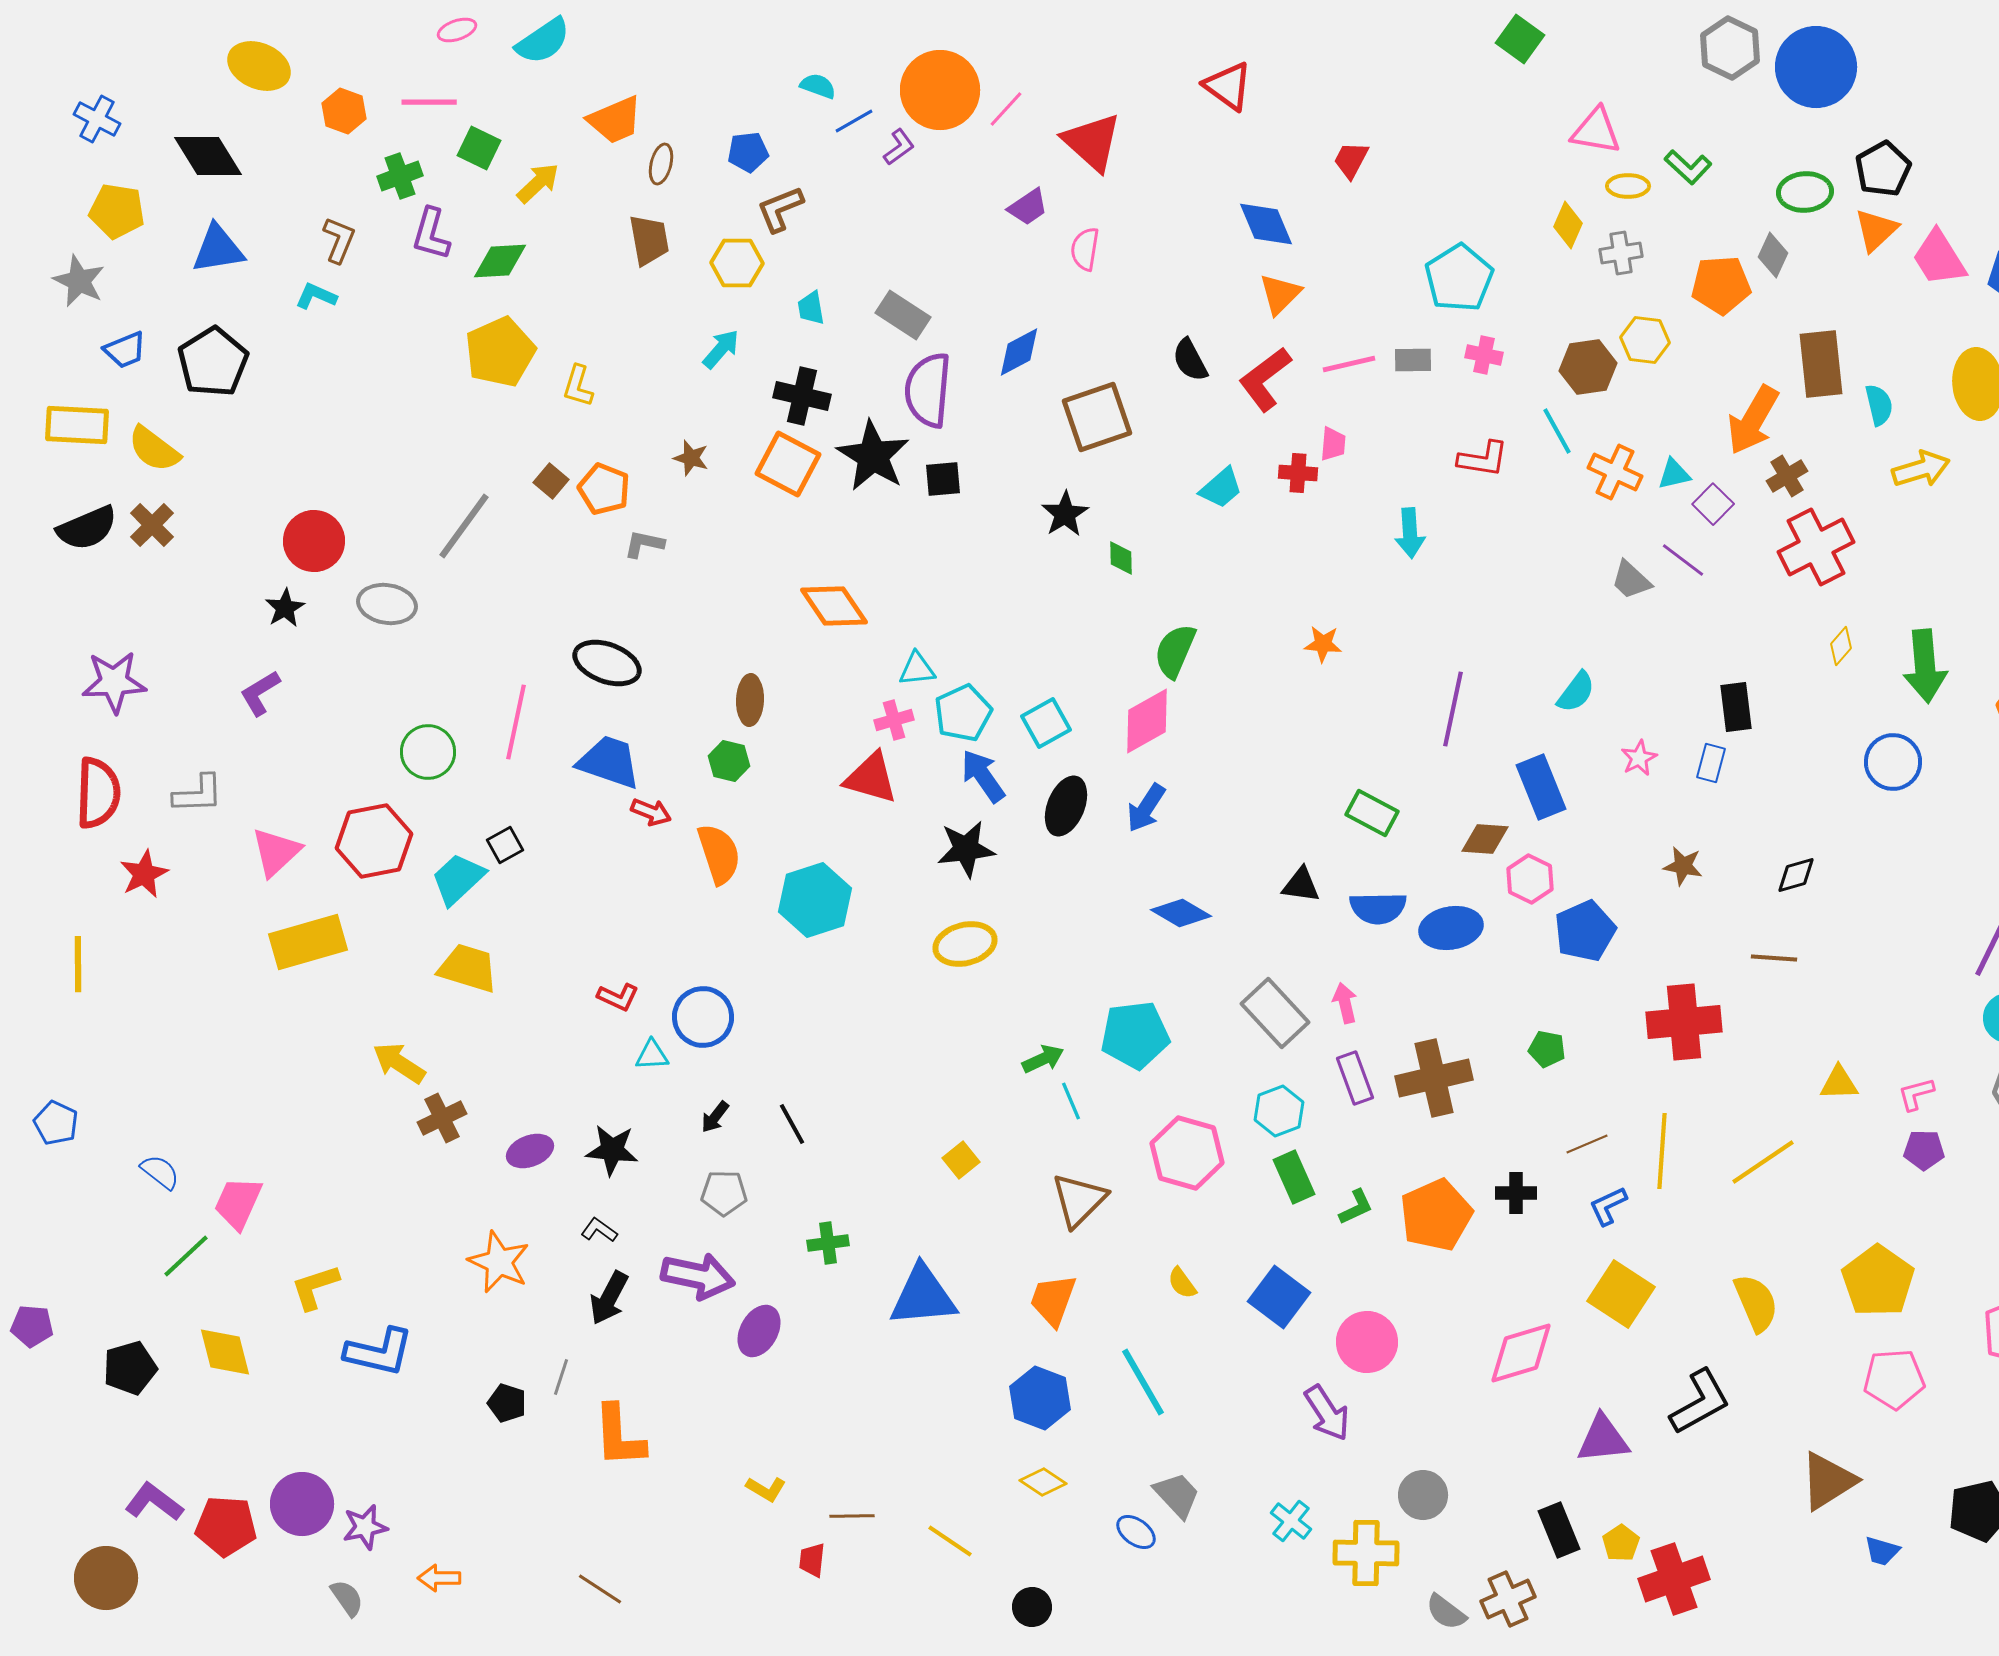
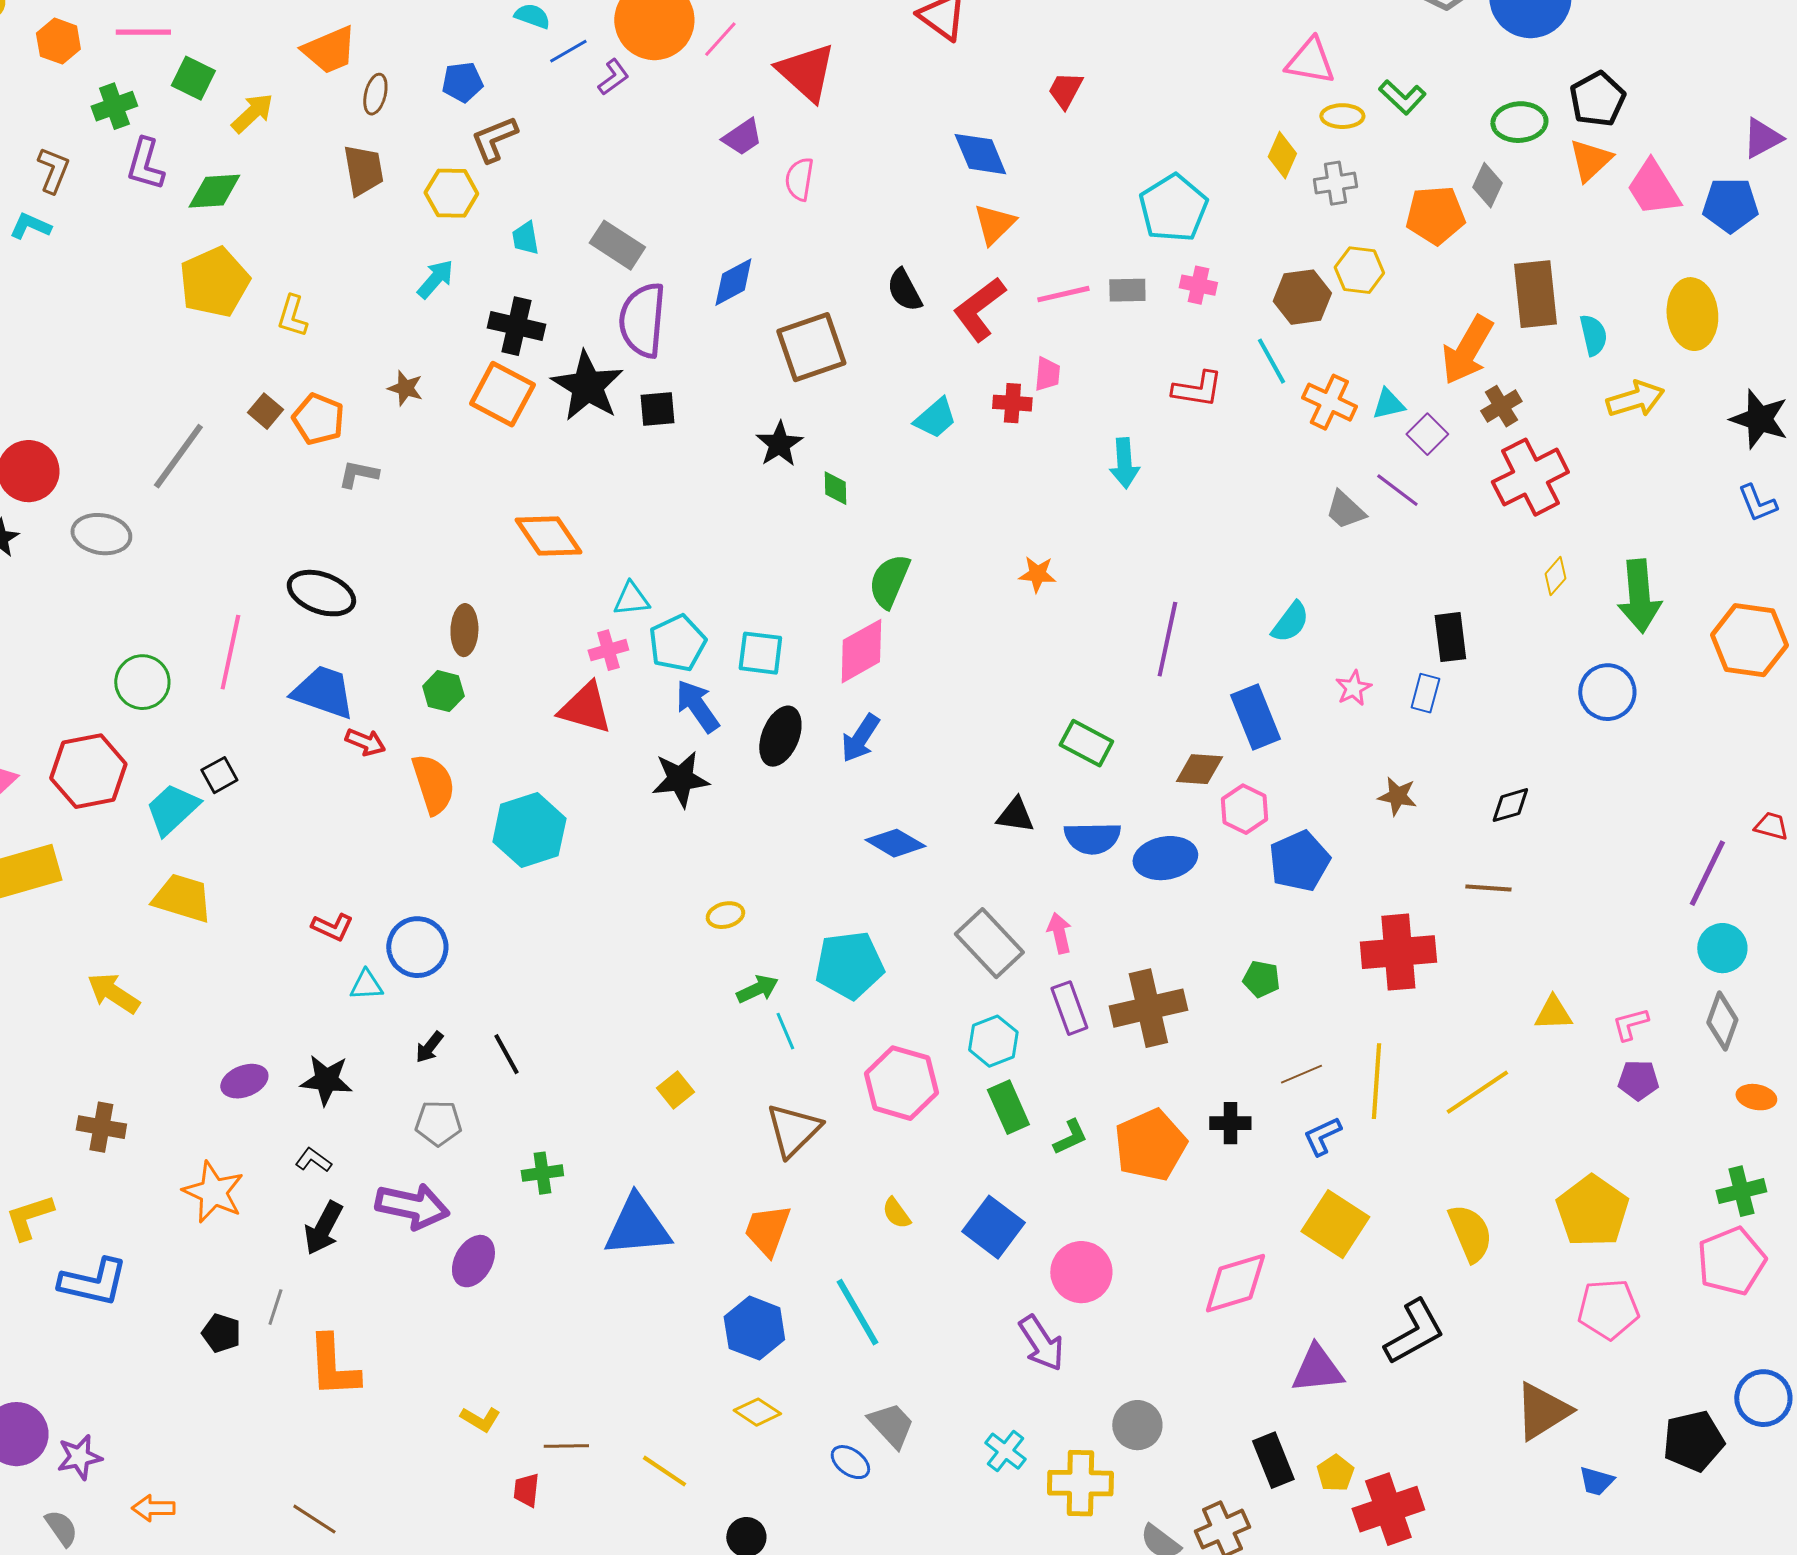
cyan square: (1046, 723) -> (760, 653), turned 36
yellow ellipse: (965, 944) -> (725, 915), moved, size x0.6
brown cross: (442, 1118) -> (101, 1127), moved, turned 36

